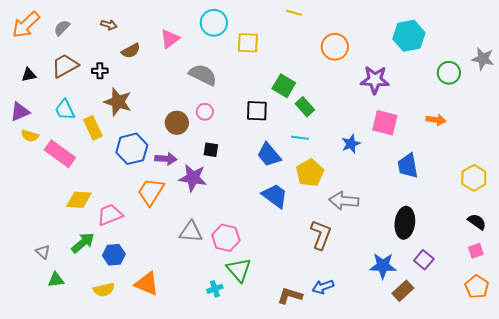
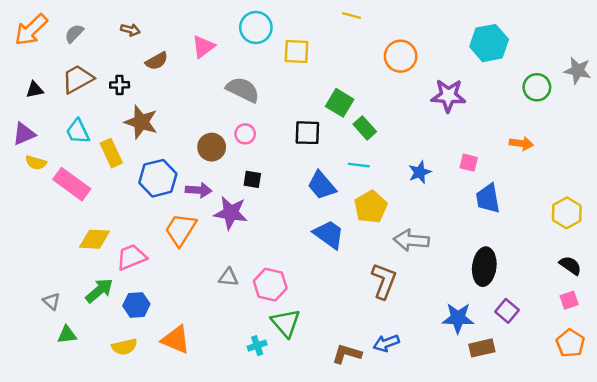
pink square: (385, 123) -> (469, 163), moved, size x0.6
gray triangle: (191, 232) -> (228, 277), size x0.7
brown rectangle: (403, 291) -> (482, 348), turned 30

